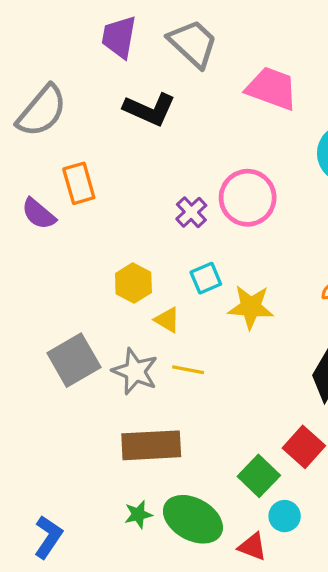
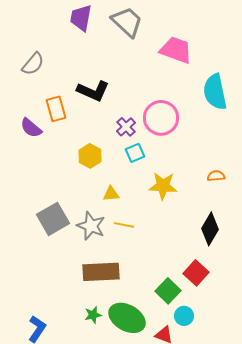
black L-shape: (150, 109) -> (93, 91), moved
gray semicircle: (42, 111) -> (33, 64), size x0.7
cyan square: (206, 278) -> (135, 153), moved
yellow hexagon: (133, 283) -> (90, 156), moved
yellow triangle: (167, 320) -> (111, 194), turned -36

